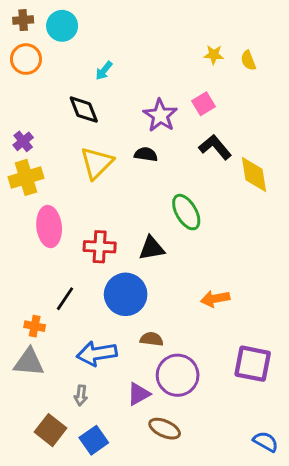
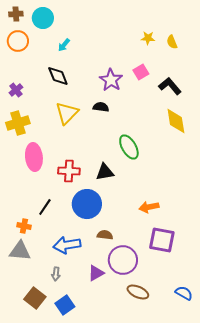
cyan arrow: (104, 71) -> (64, 45), moved
purple cross: (23, 141) -> (16, 90), moved
black L-shape: (215, 147) -> (170, 86), moved
purple square: (253, 364) -> (162, 240), moved
brown ellipse: (165, 429) -> (138, 292), moved
blue semicircle: (266, 442) -> (184, 293), moved

